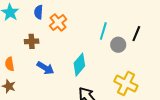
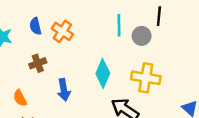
blue arrow: (45, 68) -> (64, 90), turned 66
yellow cross: (126, 84) -> (146, 78), moved

